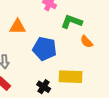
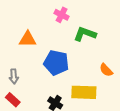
orange semicircle: (87, 42) -> (106, 70), moved

